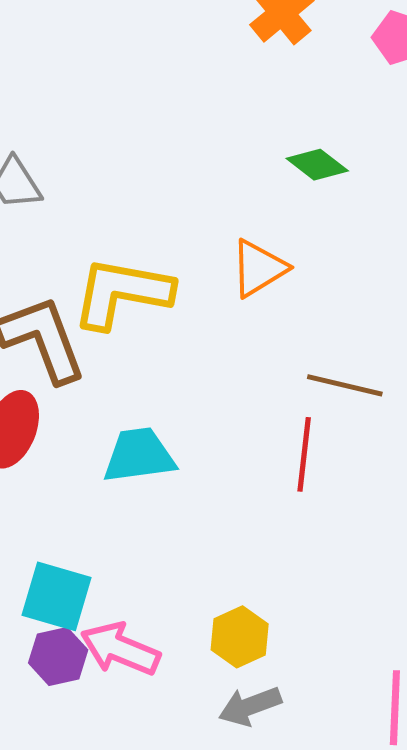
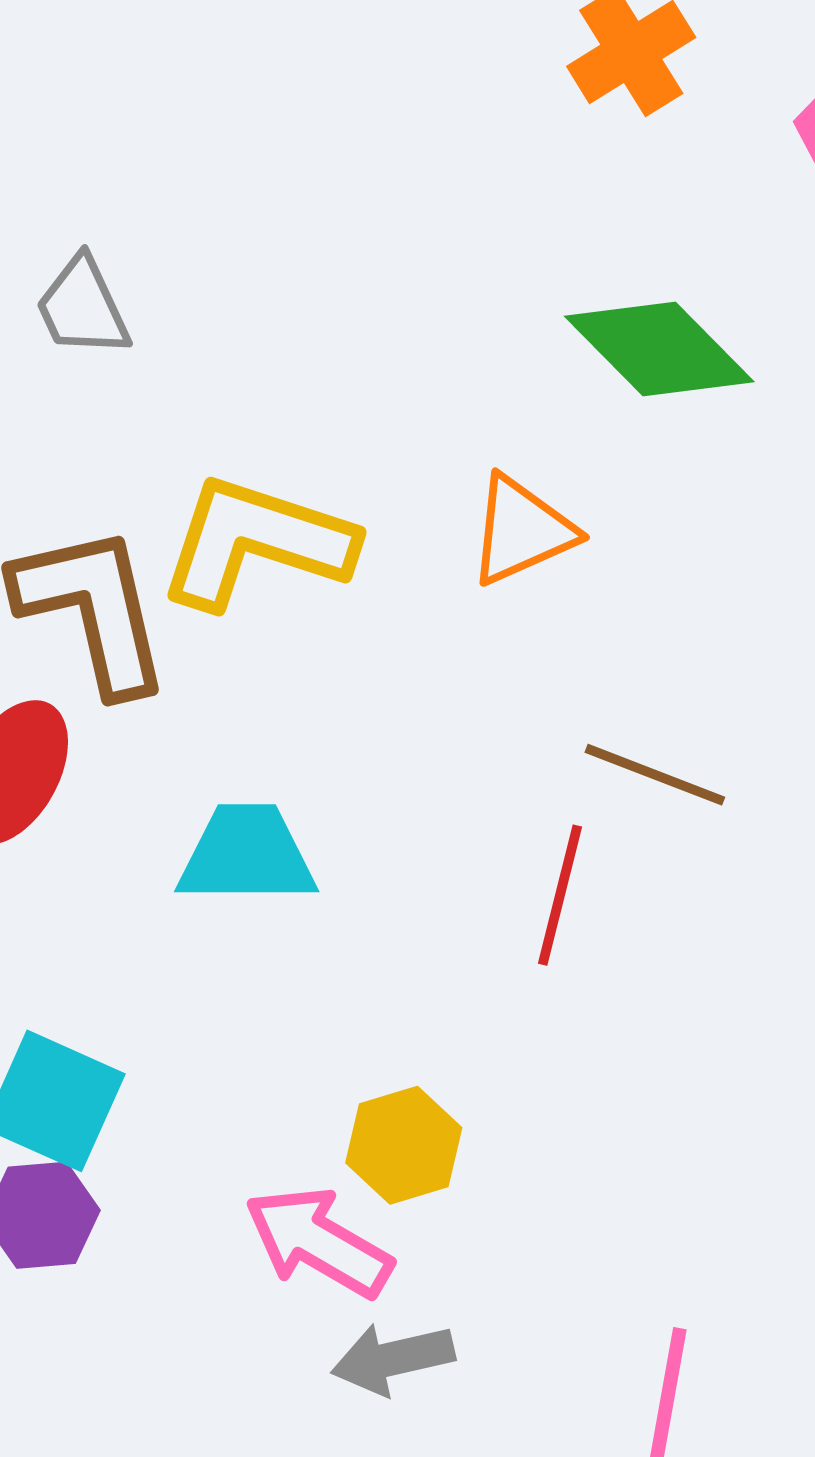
green diamond: (317, 165) -> (659, 349), size x1.6
yellow hexagon: (240, 637) -> (404, 1145), moved
pink arrow: (120, 649) -> (318, 1242), moved

